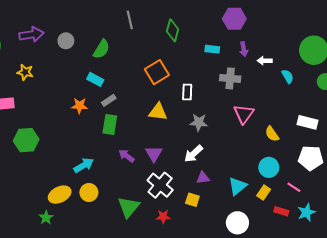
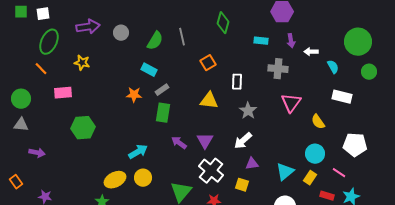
gray line: (130, 20) -> (182, 37), moved
orange square: (157, 72) -> (208, 63), size x0.7
gray star: (199, 122) -> (248, 111), turned 30
white rectangle: (308, 122) -> (342, 97), moved

